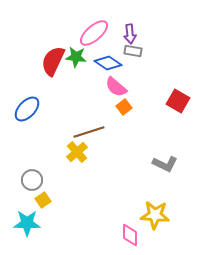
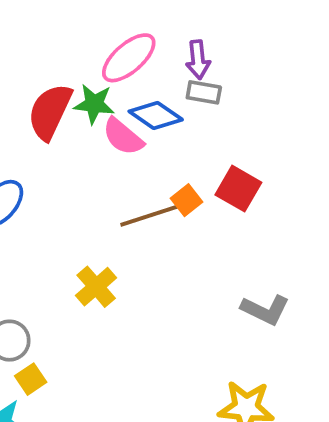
pink semicircle: (116, 87) -> (123, 137), moved
red square: (178, 101) -> (238, 189), moved
brown line: (89, 132) -> (150, 216), moved

